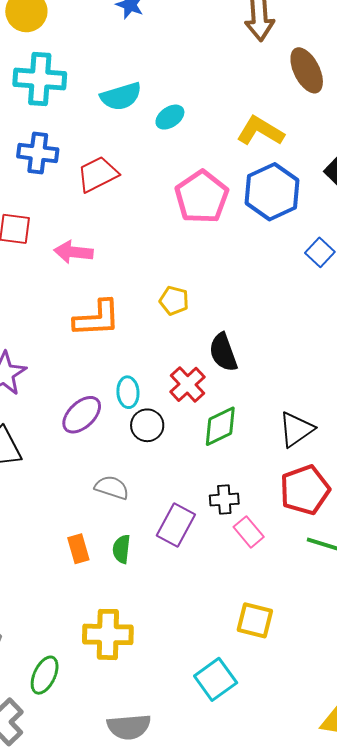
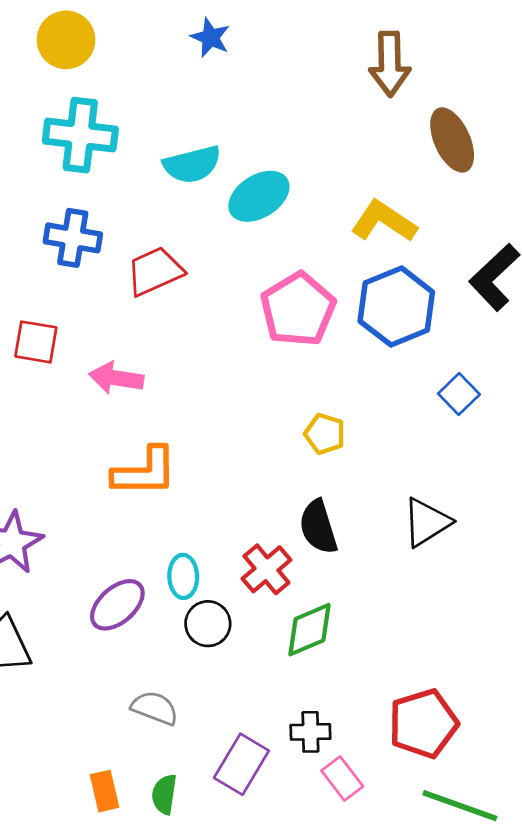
cyan ellipse: (170, 117) -> (259, 196), size x1.5
yellow pentagon: (174, 301) -> (325, 434), moved
black triangle: (296, 429) -> (427, 522), moved

